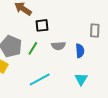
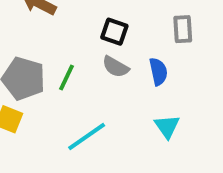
black square: (42, 25) -> (114, 32), moved, turned 32
gray semicircle: (58, 46) -> (116, 67), turned 40

